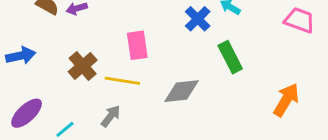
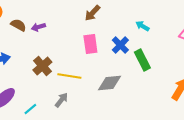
blue cross: (198, 19) -> (120, 45), moved
pink rectangle: (137, 45) -> (90, 44), moved

